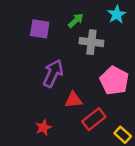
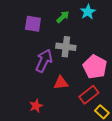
cyan star: (117, 14) -> (88, 12), moved
gray cross: (91, 42) -> (66, 47), moved
red rectangle: (94, 119) -> (89, 95), moved

